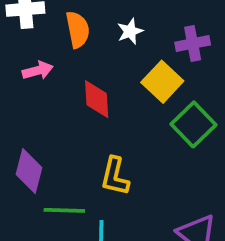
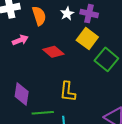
purple cross: (193, 44) -> (89, 14), moved, turned 30
red diamond: (97, 99) -> (53, 52), turned -40

